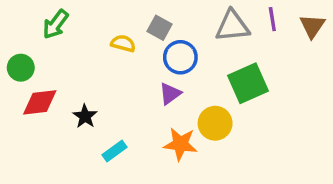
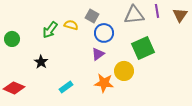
green arrow: (55, 24) -> (50, 30), moved
red diamond: (40, 102) -> (14, 88), moved, turned 30
black star: (85, 116) -> (41, 62), moved

